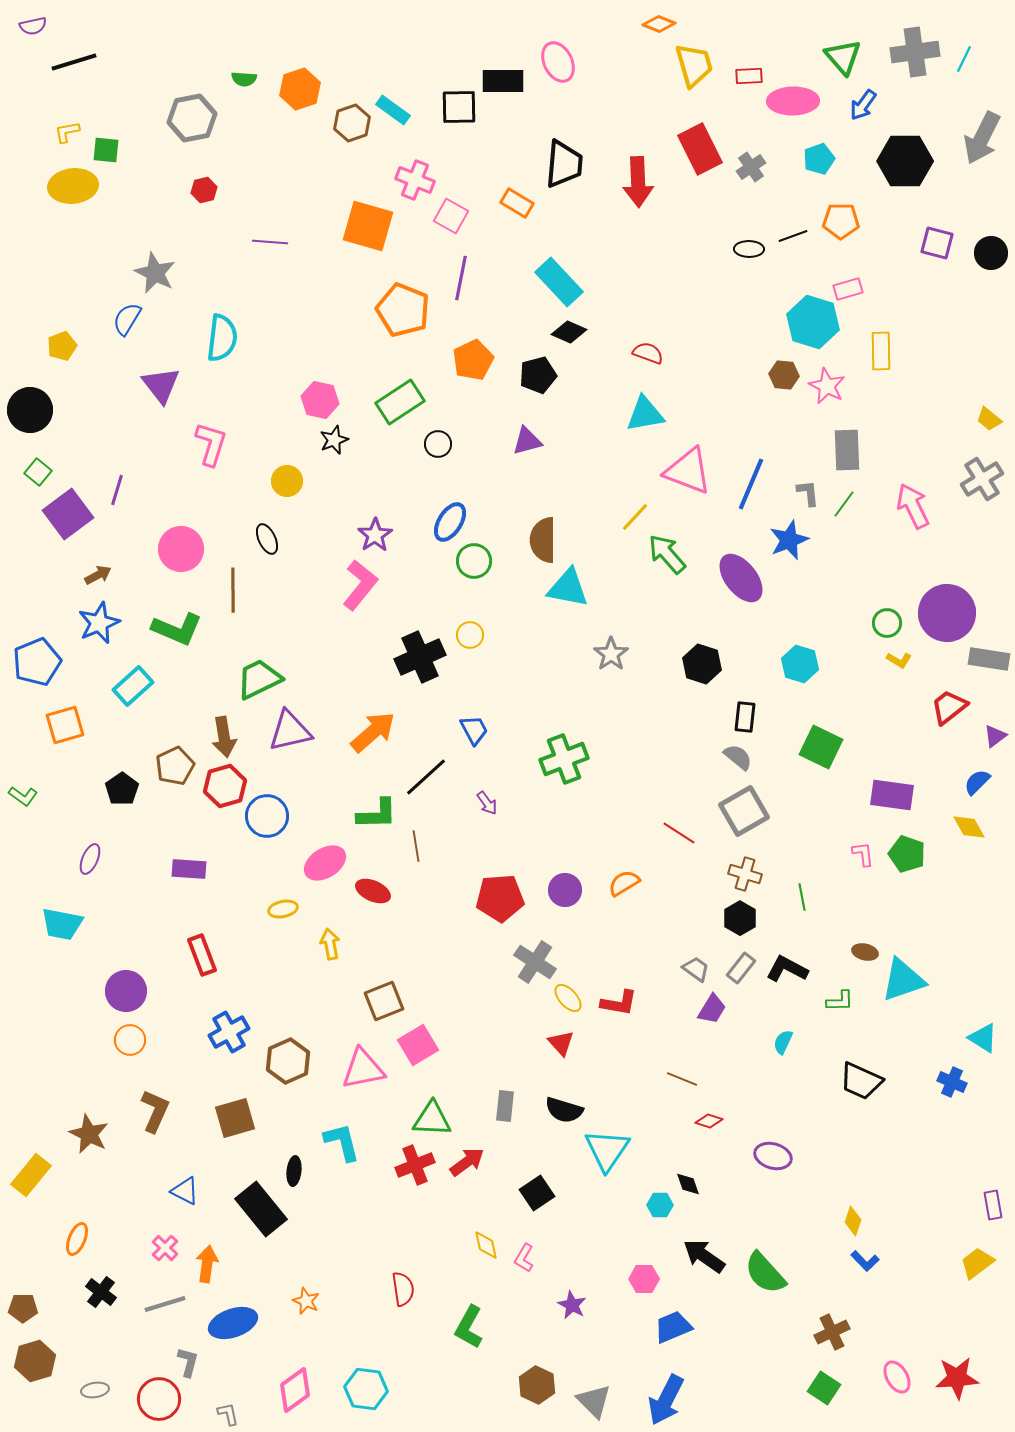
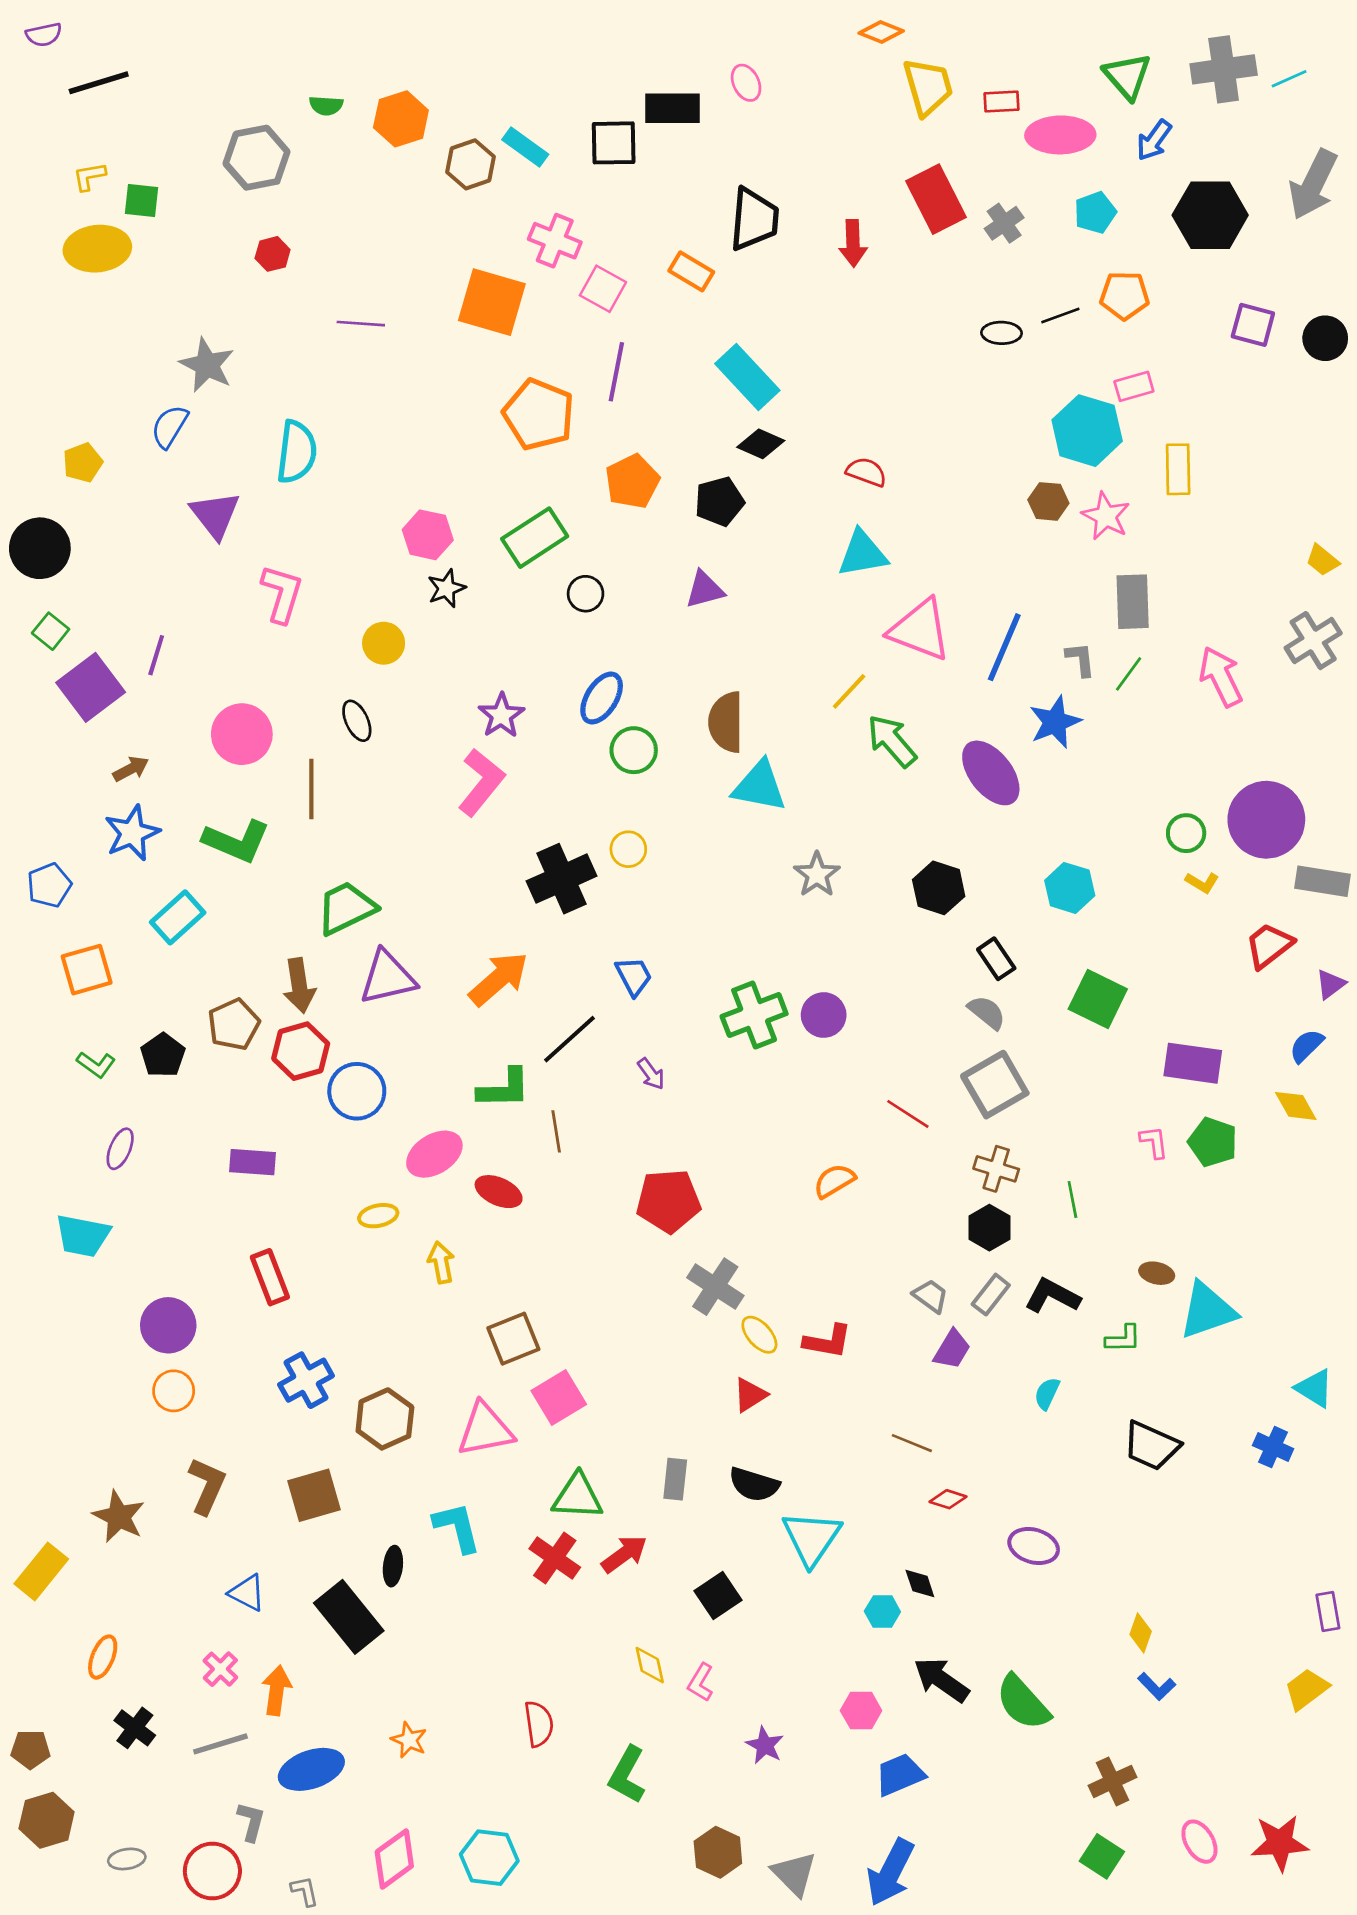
cyan line: (964, 59) -> (1289, 79), turned 40
pink ellipse: (558, 62) -> (746, 83), size x0.7
red arrow: (638, 182) -> (853, 243), size x0.7
blue pentagon: (37, 662) -> (49, 885), size x0.7
black rectangle: (745, 717) -> (996, 959), turned -40
green L-shape: (23, 796) -> (96, 1064), moved
purple circle: (565, 890) -> (824, 1015), moved
red triangle: (561, 1043) -> (750, 1395), turned 40
red cross: (415, 1165) -> (555, 1558), turned -33

